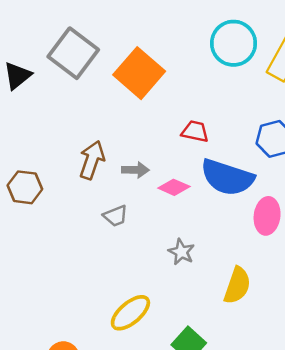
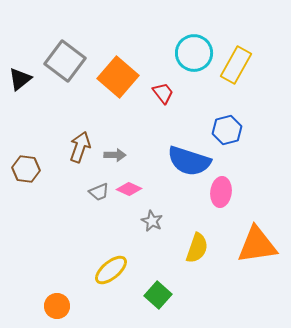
red trapezoid: (195, 131) -> (163, 93), moved, turned 40
pink diamond: (174, 187) -> (129, 189), moved

